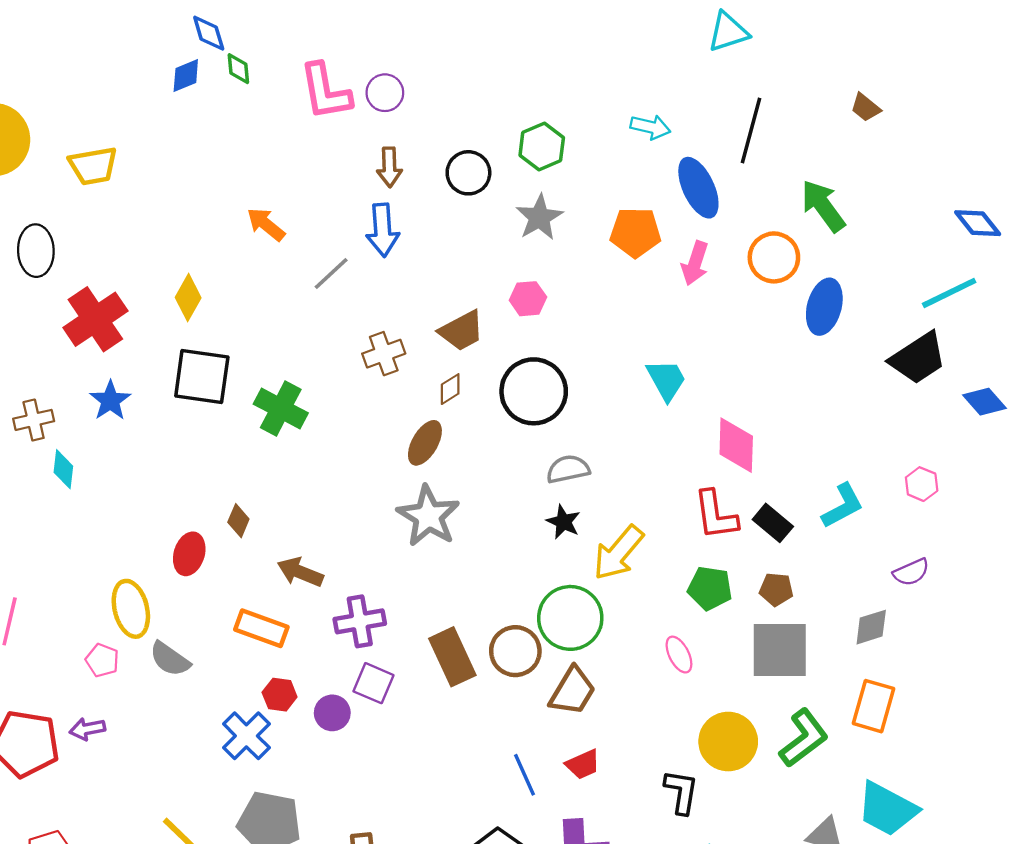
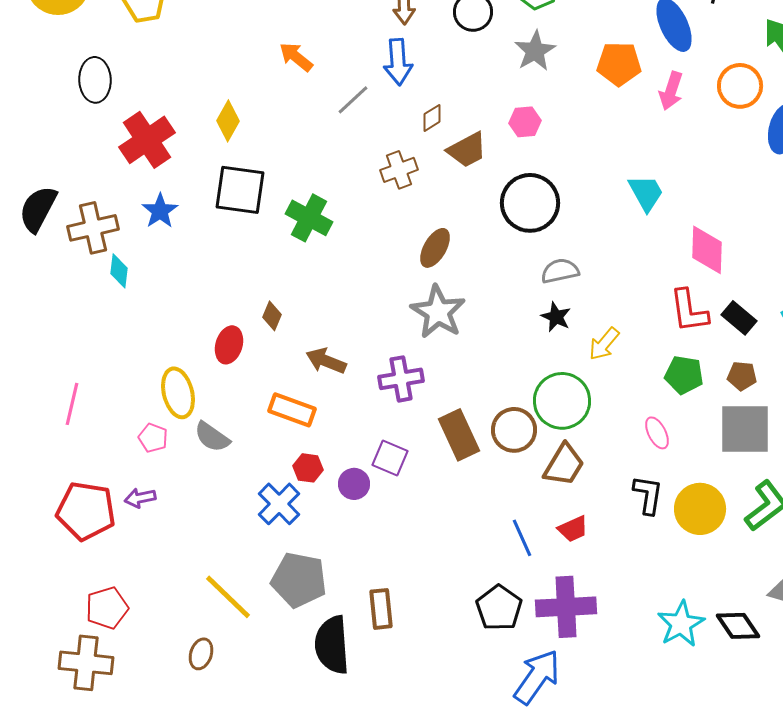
brown diamond: (450, 389) -> (432, 118), moved
brown cross: (34, 420) -> (93, 228), size x1.4
yellow arrow: (618, 553) -> (604, 344), size x0.7
purple cross: (360, 621) -> (401, 379), moved
black L-shape: (681, 792) -> (648, 495), moved

